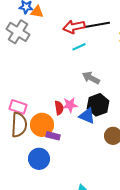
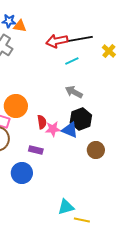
cyan line: (79, 47) -> (72, 61), moved
pink star: (70, 105) -> (53, 129), moved
orange circle: (42, 125) -> (16, 106), moved

